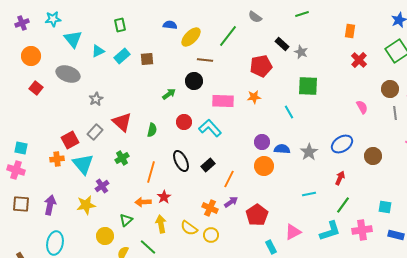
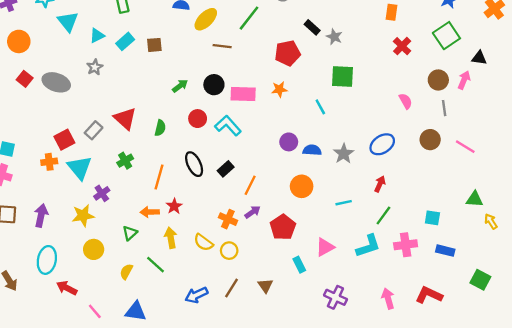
gray ellipse: (68, 74) -> (56, 82), moved
black circle: (194, 81) -> (214, 85), moved
gray star: (96, 99) -> (95, 67), moved
brown circle: (373, 156) -> (430, 140), moved
orange circle: (264, 166) -> (302, 186), moved
yellow circle: (105, 236) -> (94, 249), moved

